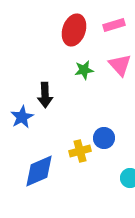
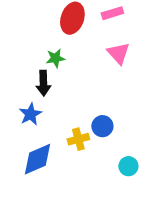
green star: (84, 70) -> (55, 58), moved
blue star: (22, 117) -> (30, 114), moved

